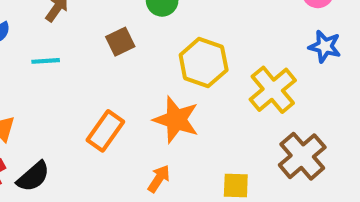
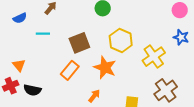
brown square: (120, 42) -> (79, 43), moved, size x1.5
black semicircle: (33, 177) -> (32, 90), turned 48

